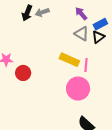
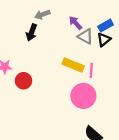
black arrow: (27, 13) -> (32, 32), moved
purple arrow: (81, 14) -> (75, 23), moved

